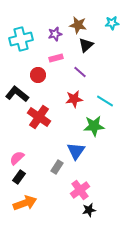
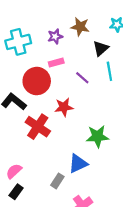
black triangle: (86, 45) -> (101, 48), moved
red circle: (38, 75) -> (37, 81), size x1.6
red star: (74, 99) -> (64, 107), moved
cyan line: (105, 101) -> (109, 71), moved, turned 48
blue triangle: (76, 151) -> (78, 164), turned 30

